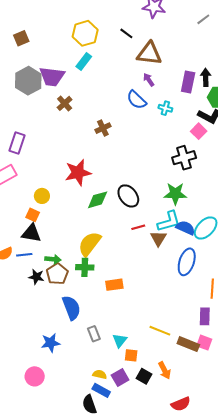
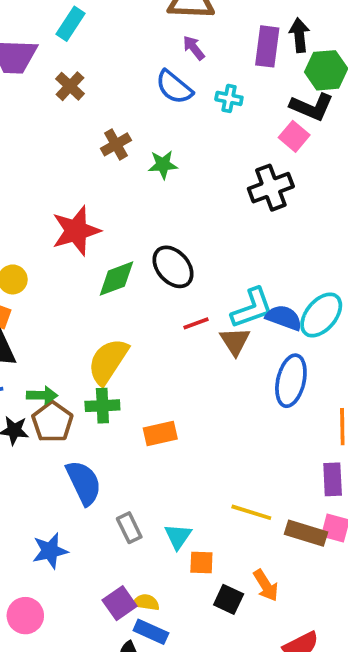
brown cross: (65, 103) -> (70, 86), moved
green star: (175, 194) -> (163, 165), moved, size x0.7
purple square: (120, 378) -> (120, 603), moved

